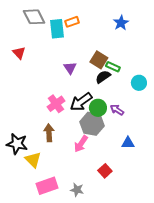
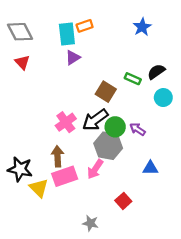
gray diamond: (34, 17) -> (20, 32), moved
brown square: (99, 60) -> (106, 92), moved
purple triangle: (70, 68) -> (73, 58), moved, turned 32
black semicircle: (103, 77) -> (156, 72), moved
pink rectangle: (47, 186) -> (65, 176), moved

